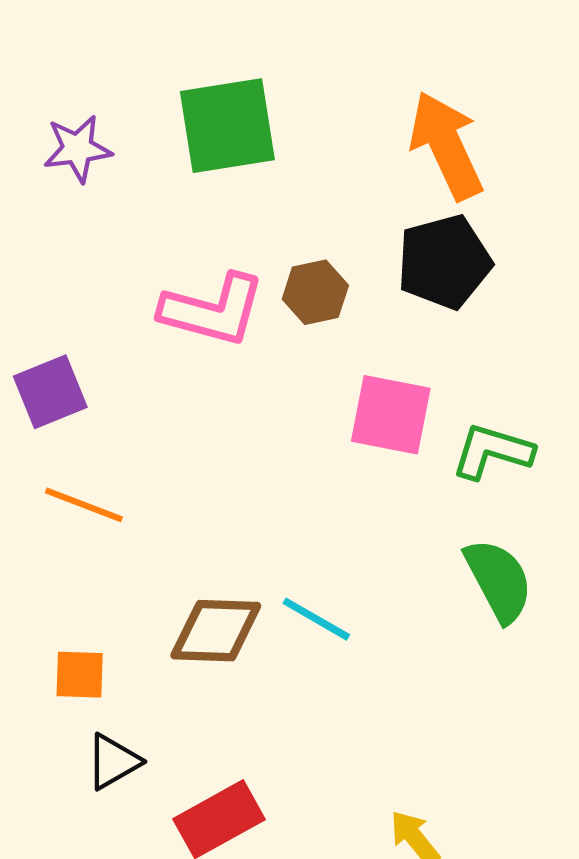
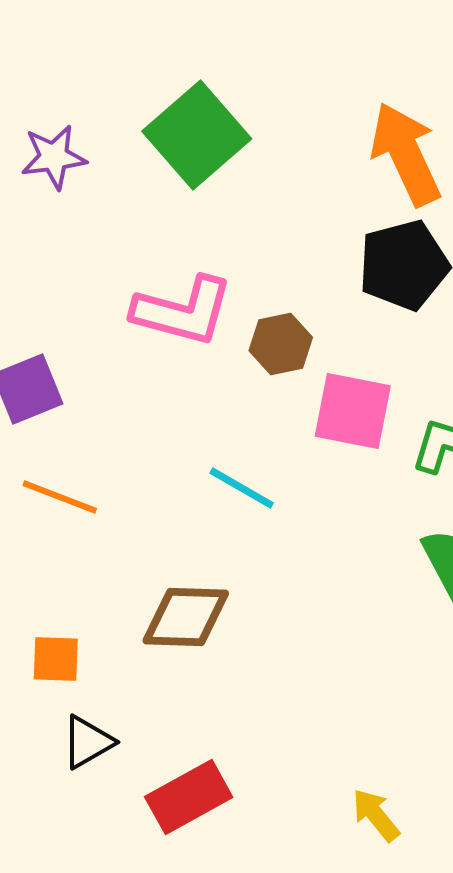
green square: (227, 126) -> (197, 135), turned -32
brown hexagon: (315, 292) -> (281, 344), moved
cyan line: (316, 619) -> (242, 488), moved

